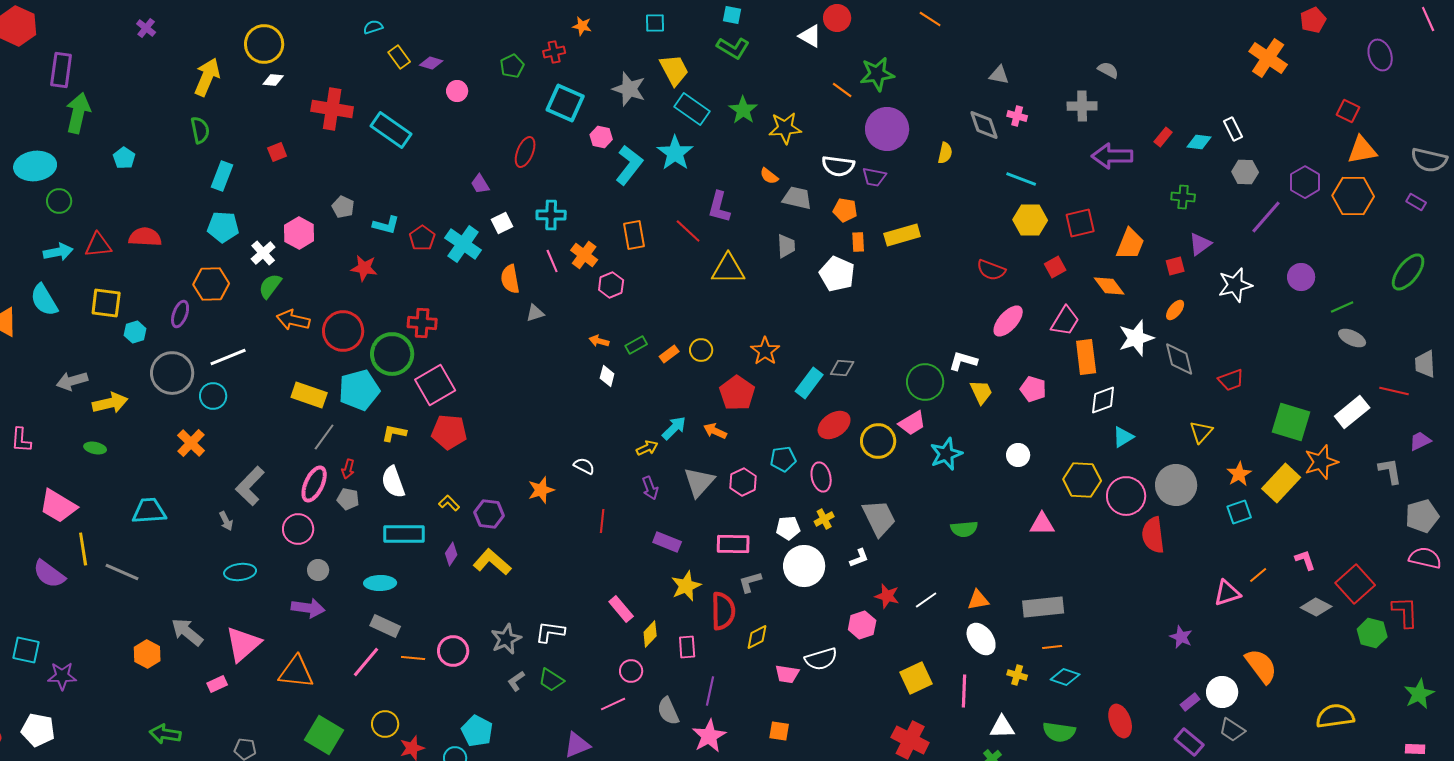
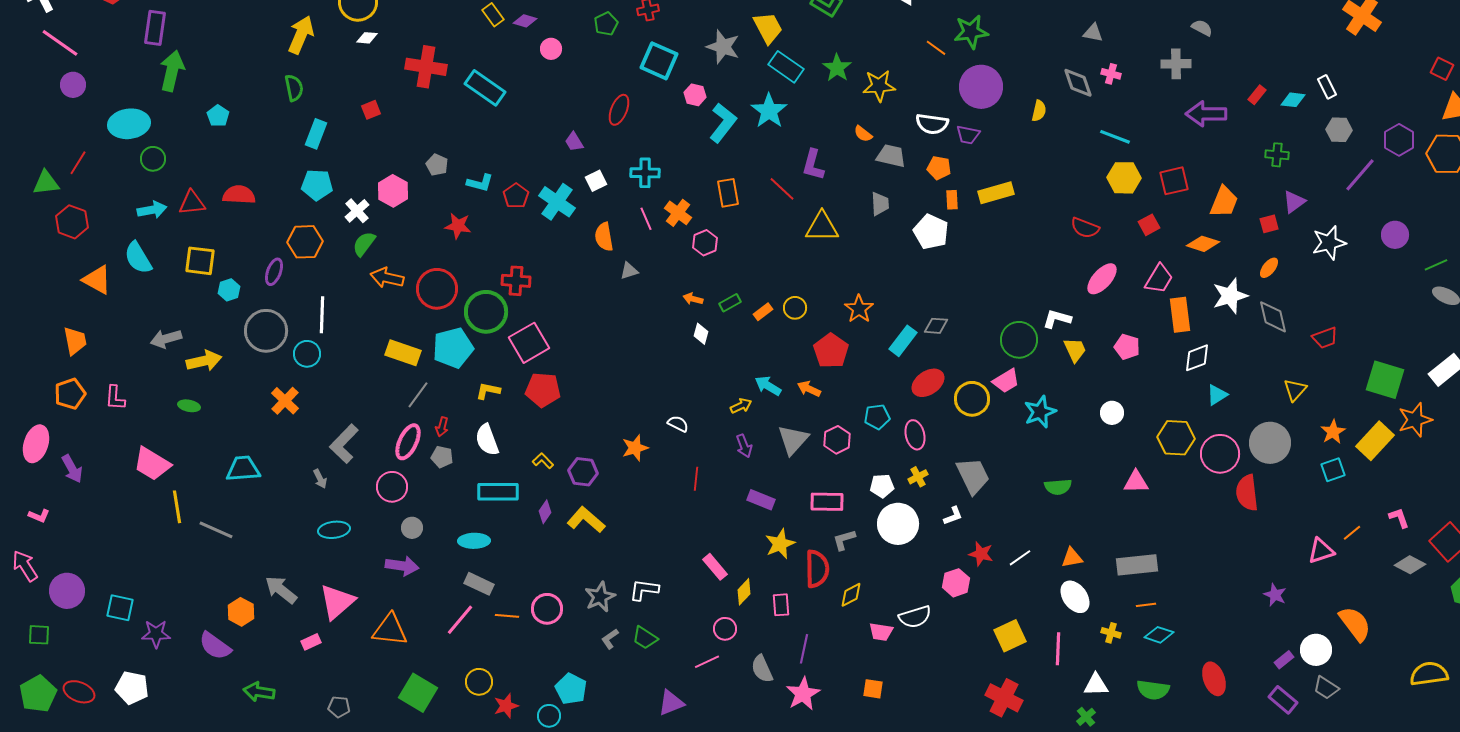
orange diamond: (1109, 286) -> (1203, 244), turned -36
white line: (228, 357) -> (322, 315), turned -66
cyan arrow: (674, 428) -> (768, 386), turned -104
purple semicircle: (49, 574) -> (215, 646), moved

